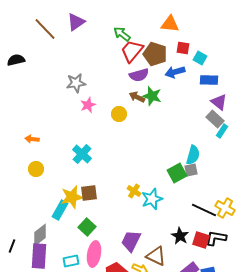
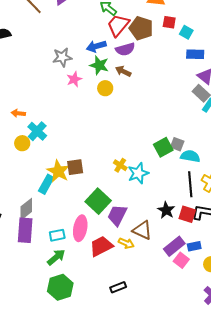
blue arrow: (175, 72) -> (96, 46), moved
green star: (152, 96) -> (99, 65), moved
cyan cross: (82, 154) -> (37, 131), moved
cyan semicircle: (193, 155) -> (190, 156), moved, turned -96
gray square: (191, 170) -> (177, 144), turned 32
yellow star: (72, 197) -> (58, 171), turned -30
black line: (204, 210) -> (190, 184), turned 60
green square: (87, 227) -> (98, 201), moved, size x1.4

